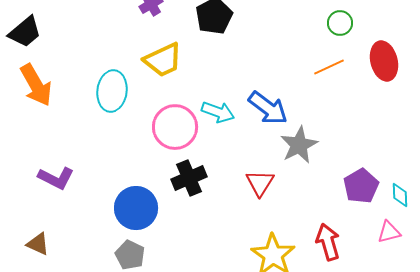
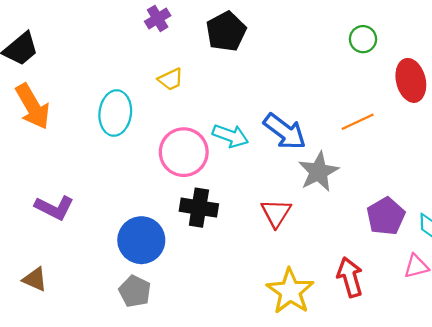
yellow trapezoid: (163, 60) -> (171, 79), size x0.6
orange line: (329, 67) -> (358, 122), moved
black cross: (189, 178) -> (199, 208), turned 32

